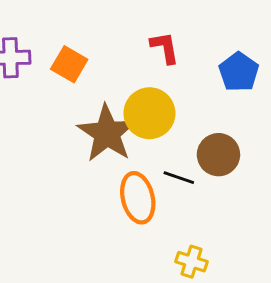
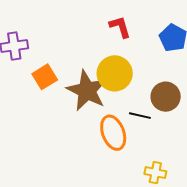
orange square: (69, 64) -> (45, 77), moved, turned 35

